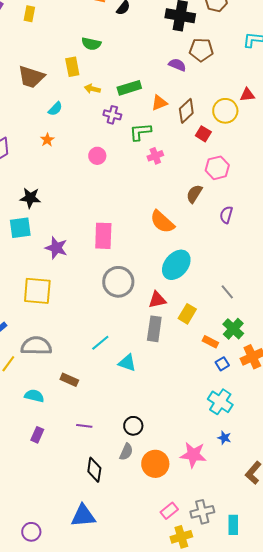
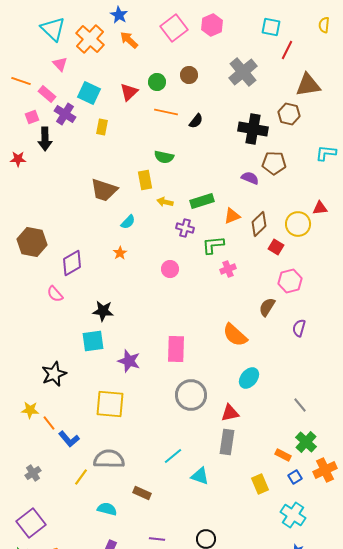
cyan ellipse: (176, 265) -> (249, 378), size x0.7
yellow rectangle: (187, 314) -> (260, 484), moved, turned -54

